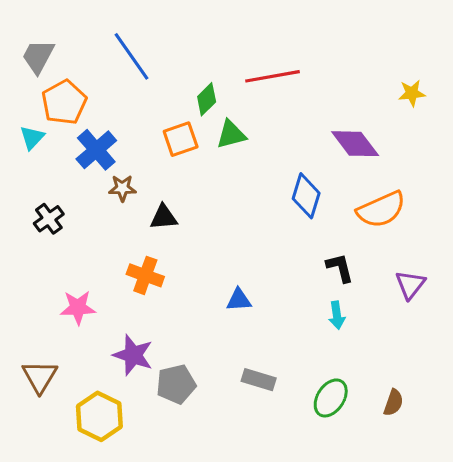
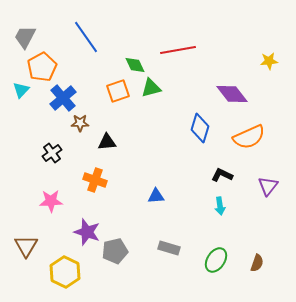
green diamond: (207, 99) -> (135, 65), turned -70
black cross: (49, 219) -> (52, 153), moved
black L-shape: (340, 268) -> (222, 175), turned -50

